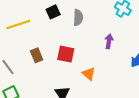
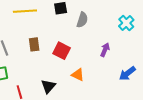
orange triangle: (89, 74) -> (78, 75), turned -32

